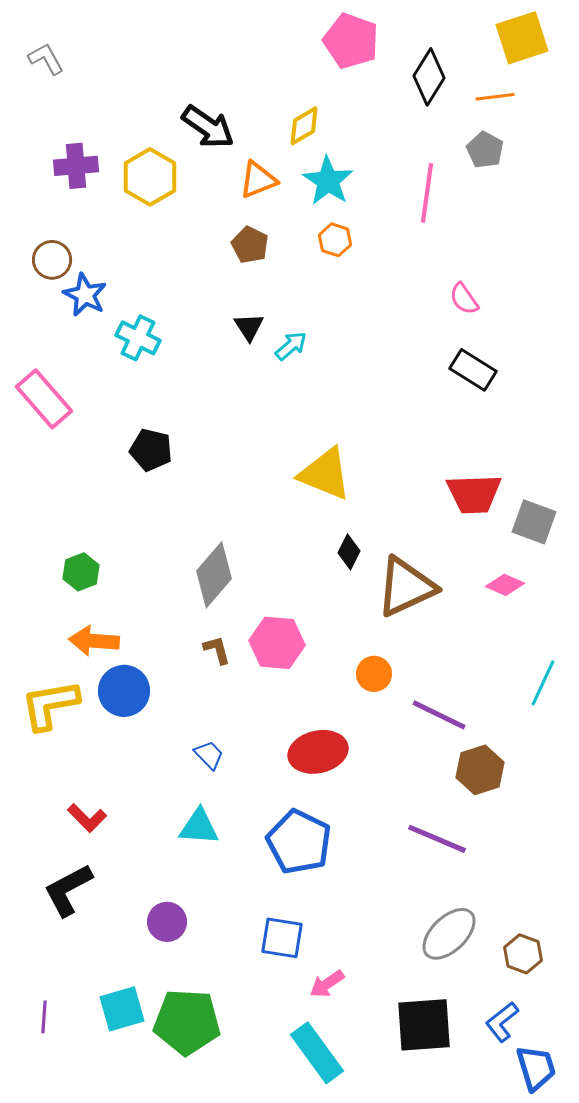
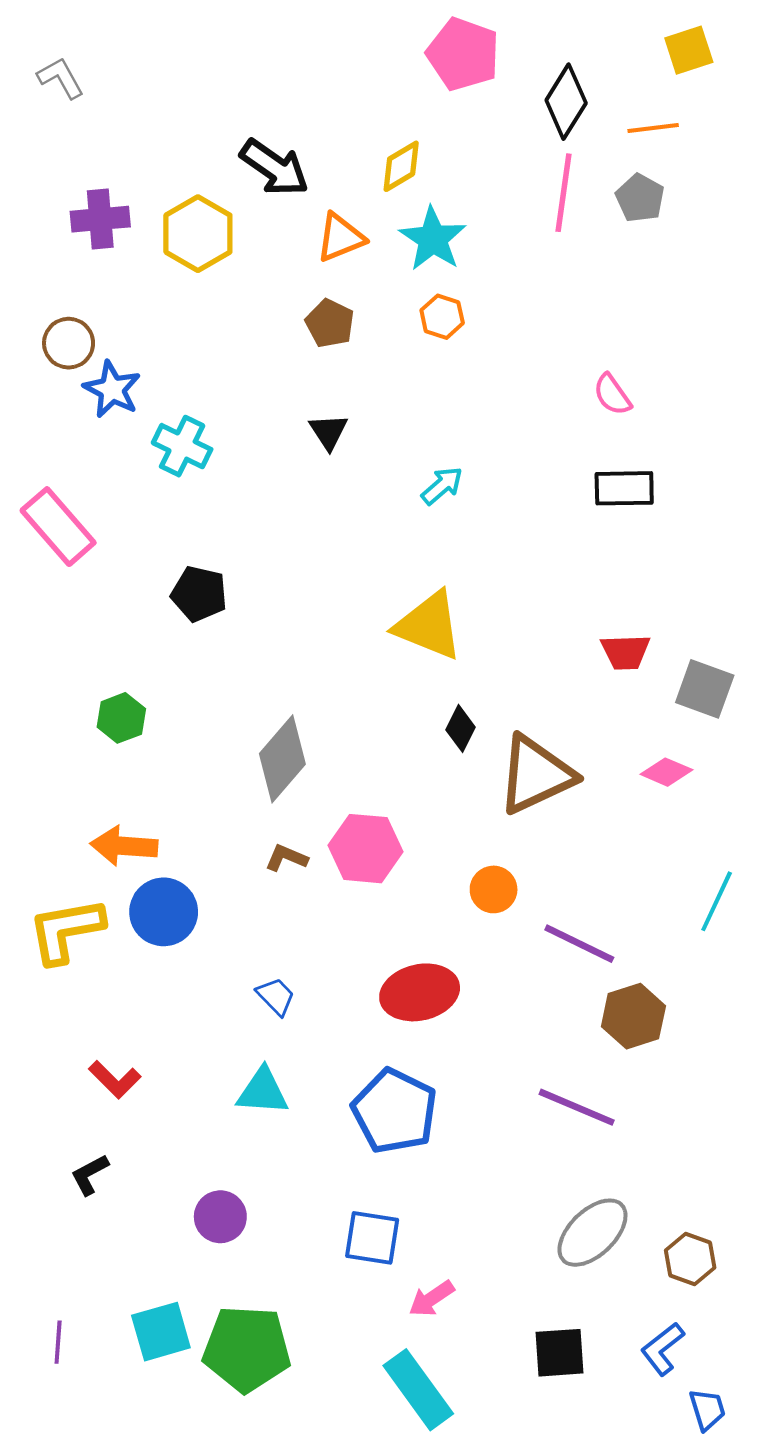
yellow square: (522, 38) -> (689, 50), size x0.7
pink line: (427, 193) -> (563, 193), moved
cyan arrow: (291, 346) -> (442, 486), moved
black rectangle: (473, 370) -> (624, 488), turned -33
red trapezoid: (474, 494) -> (625, 652), size x0.7
green hexagon: (81, 572) -> (121, 718), moved
brown L-shape: (217, 650) -> (286, 858), turned -52
black L-shape: (68, 890) -> (90, 1175), size x0.6
black square: (424, 1025) -> (559, 1353), size x0.7
blue trapezoid: (536, 1068) -> (707, 1409), size x0.7

